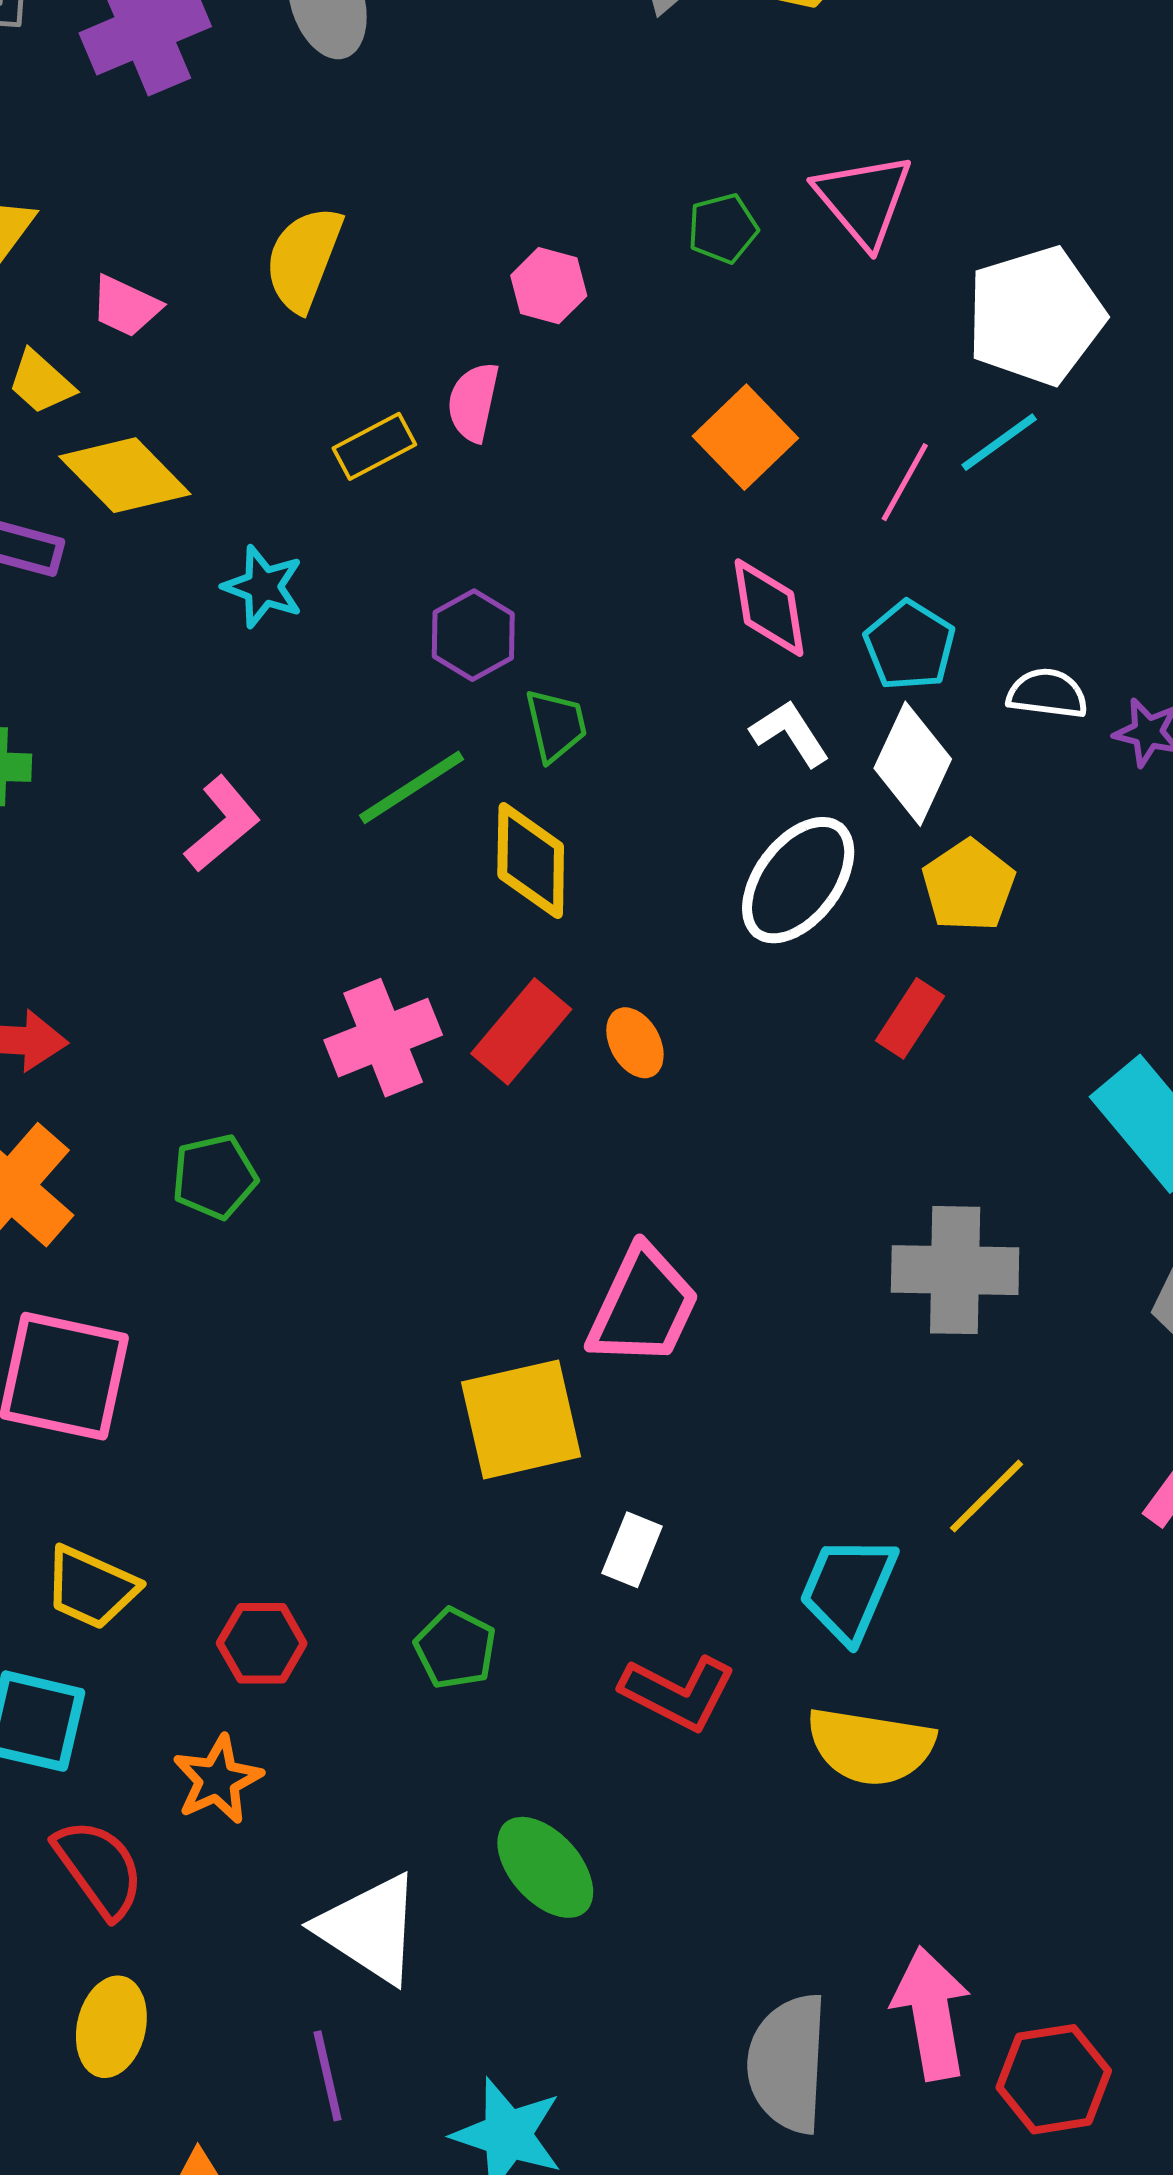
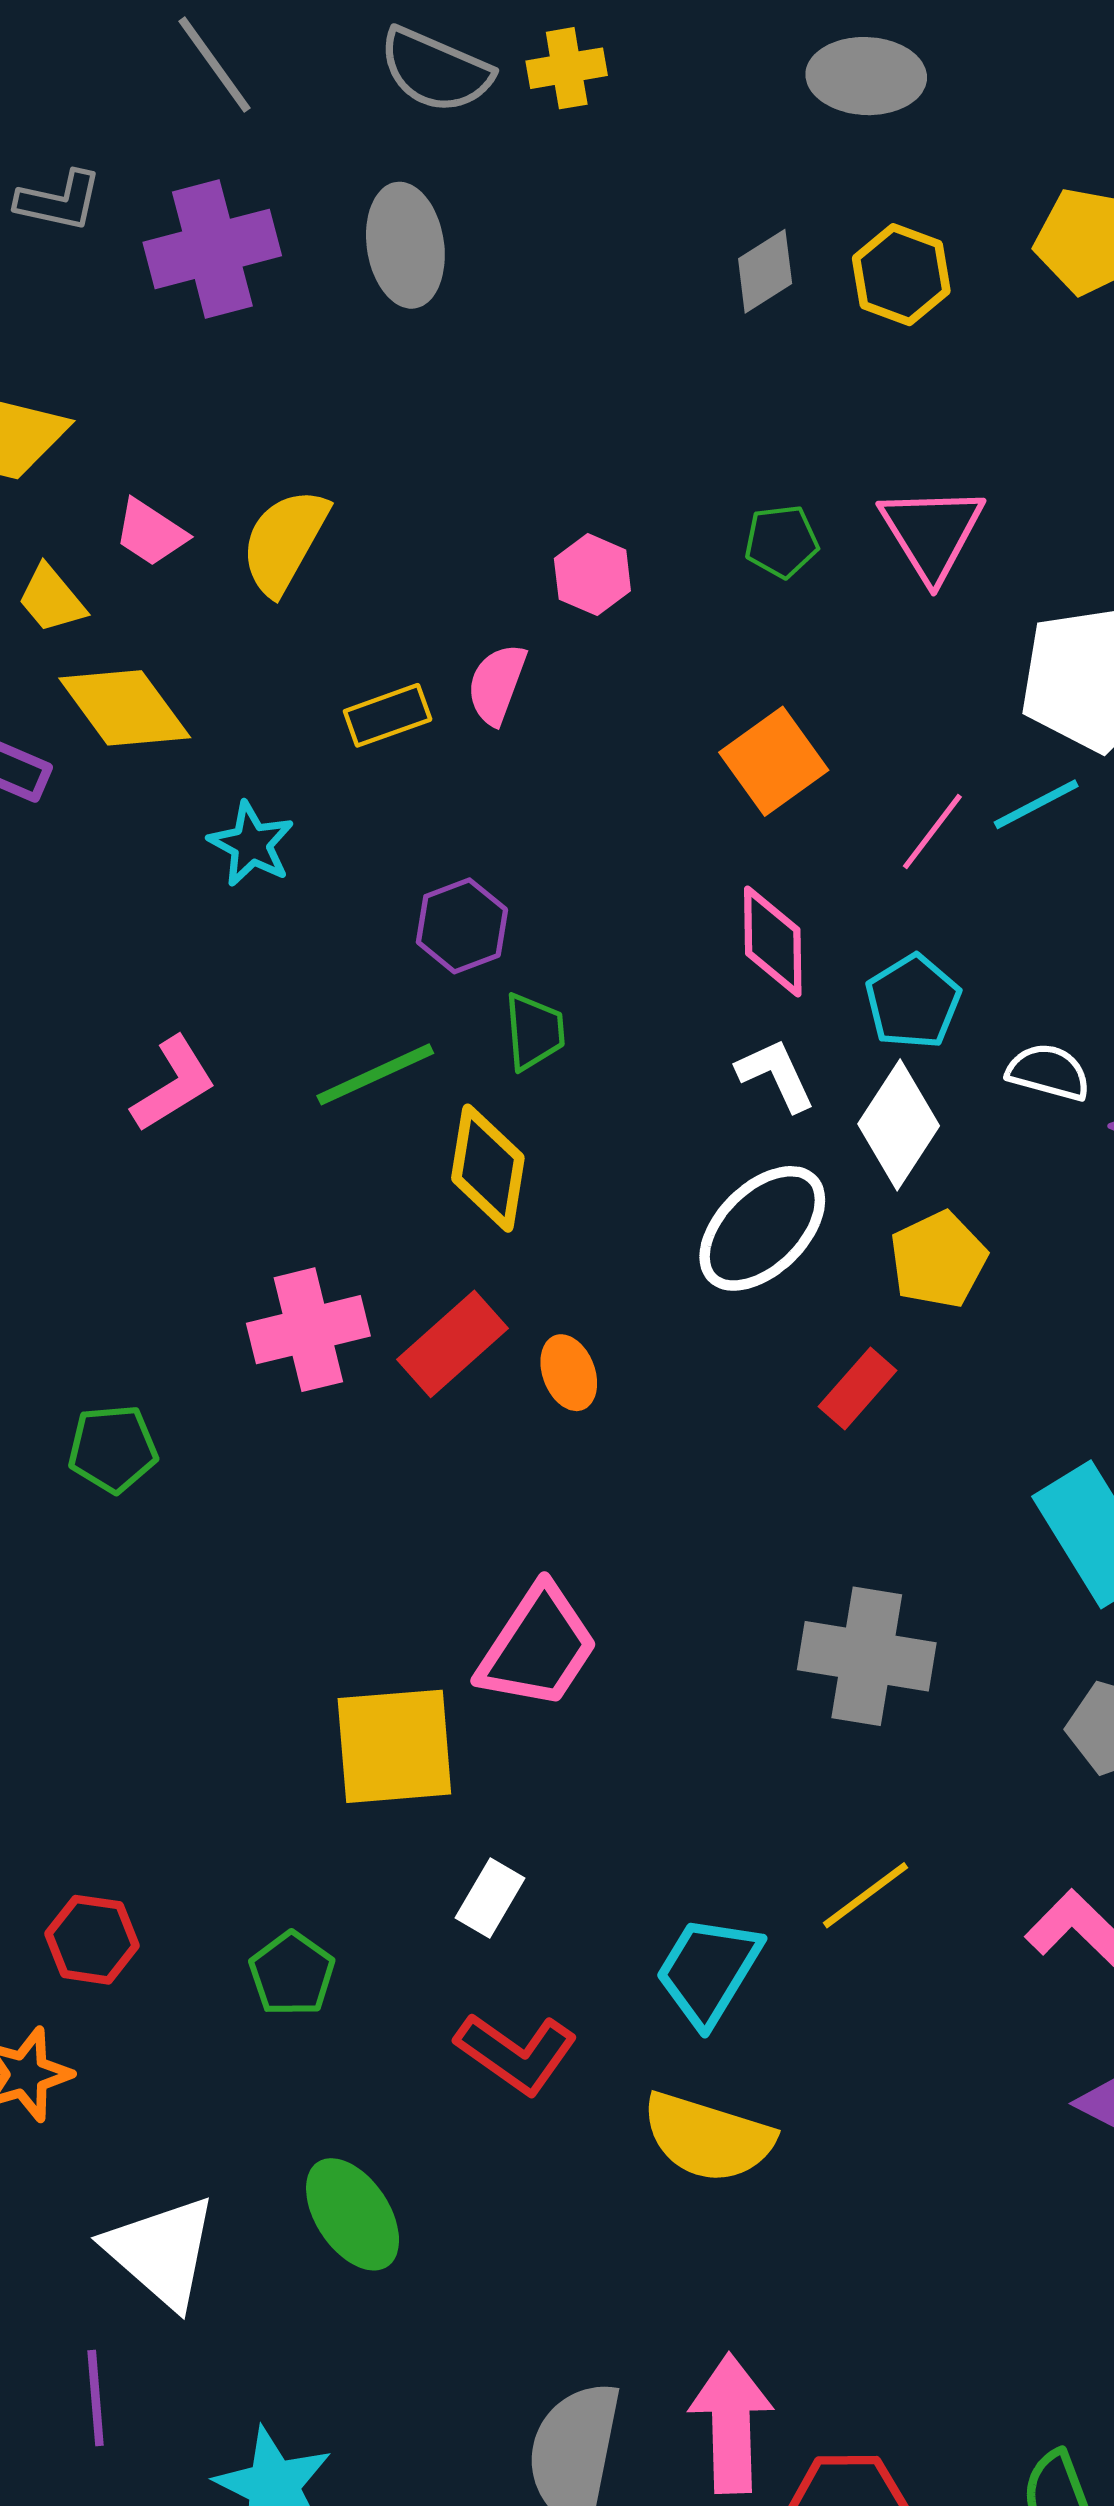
yellow semicircle: (304, 259) -> (284, 541), moved

